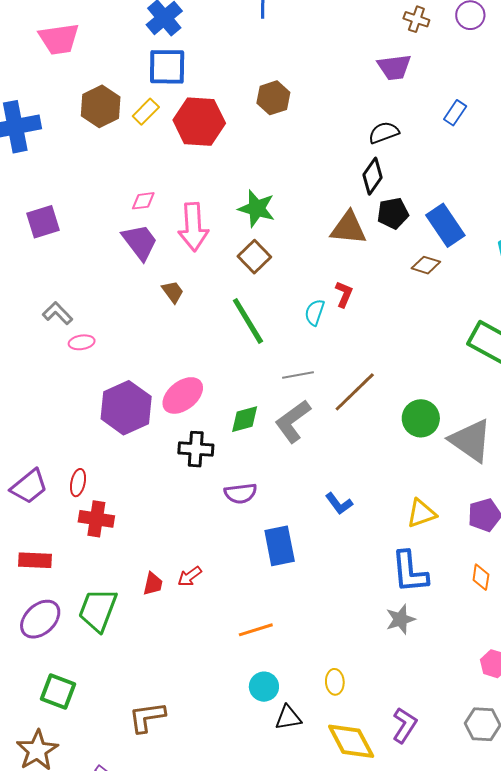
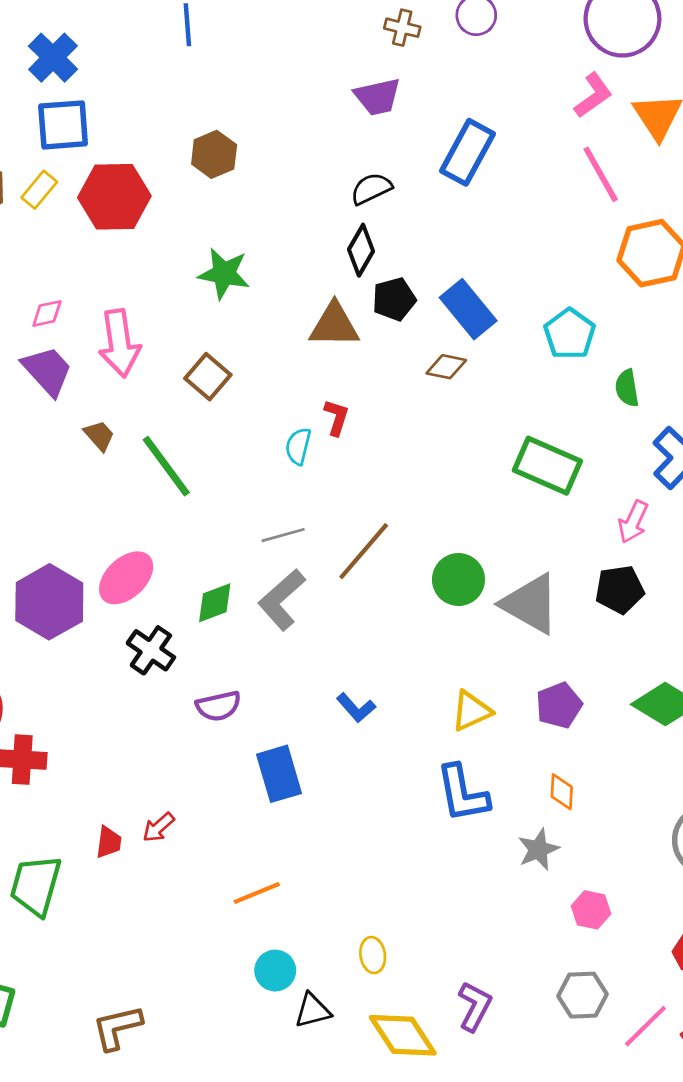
blue rectangle: (455, 113) -> (467, 152), size x1.8
green star: (257, 209) -> (224, 274), moved
green line: (248, 321) -> (166, 466), moved
black cross: (196, 449) -> (151, 650), turned 36
gray star: (400, 619) -> (538, 849), moved

